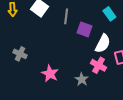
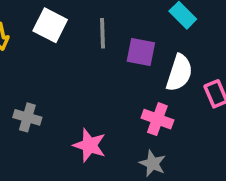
pink cross: (99, 65) -> (157, 119), moved
gray star: (82, 79) -> (153, 163), moved

